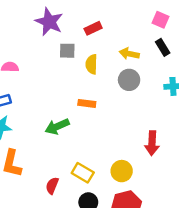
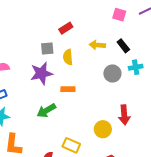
purple star: (49, 22) -> (41, 73), moved, turned -30
black rectangle: (163, 47) -> (123, 46), moved
gray circle: (129, 80) -> (112, 73), moved
yellow circle: (122, 171) -> (103, 129), moved

